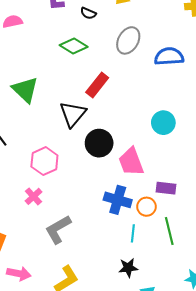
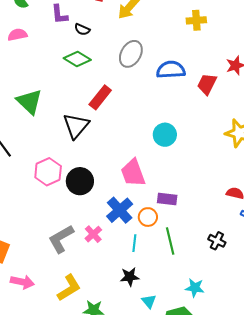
black semicircle: (88, 13) -> (82, 29), moved
black circle: (99, 143) -> (80, 181), moved
pink cross: (33, 196) -> (93, 234), moved
blue cross: (118, 200) -> (120, 210), turned 32

